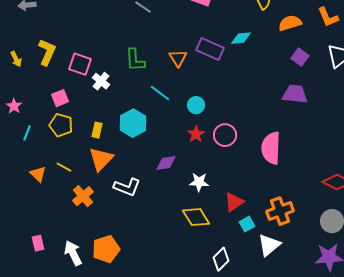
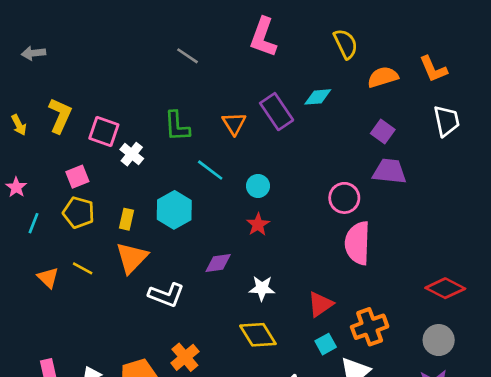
purple rectangle: (210, 49) -> (277, 112), turned 32
purple square: (300, 57) -> (383, 132), moved
pink circle: (225, 135) -> (344, 198), moved
orange cross: (83, 196) -> (185, 357), moved
red triangle: (234, 202) -> (320, 304), moved

